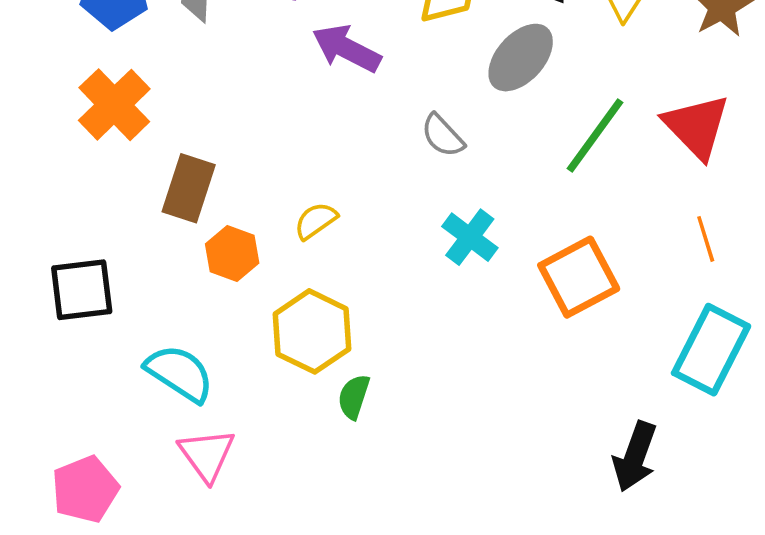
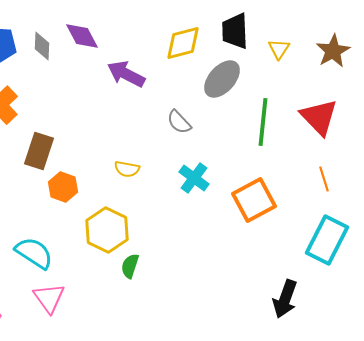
green line: (595, 136) -> (263, 122), turned -30
yellow semicircle: (316, 221) -> (127, 169), moved, turned -135

